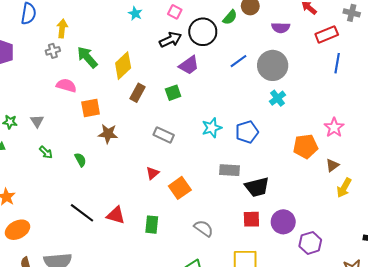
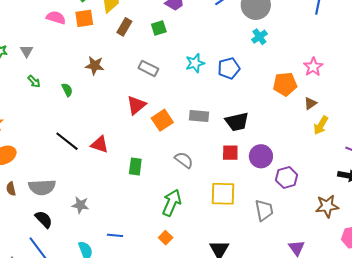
orange square: (91, 108) -> (84, 18), moved
gray rectangle: (229, 170) -> (199, 116), moved
red triangle: (153, 173) -> (136, 105), size x1.5
green rectangle: (152, 225) -> (135, 167), moved

